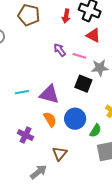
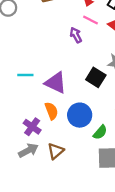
pink line: (79, 56) -> (91, 20), moved
purple cross: (26, 135) -> (32, 127), moved
gray arrow: (39, 172) -> (28, 150), moved

